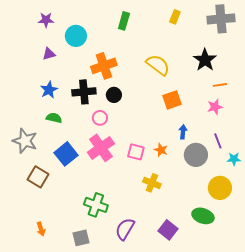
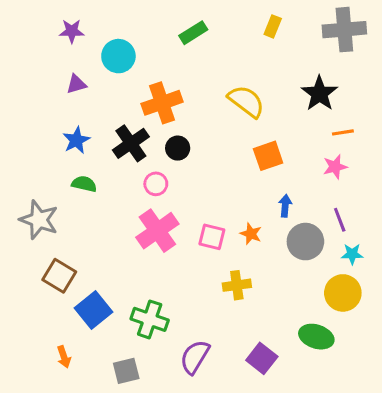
green rectangle: (124, 21) -> (193, 33), turned 42
black cross: (84, 92) -> (131, 143), turned -30
blue square: (66, 154) -> (93, 310), moved
cyan star: (234, 159) -> (352, 254), moved
yellow cross: (152, 183) -> (237, 285), turned -30

